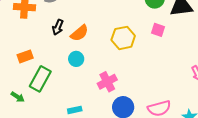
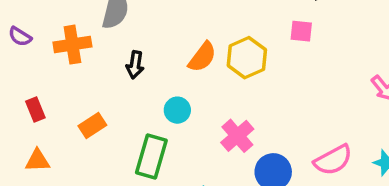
orange semicircle: (79, 33) -> (202, 57), moved
green rectangle: (40, 79) -> (151, 156), moved

